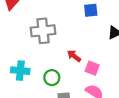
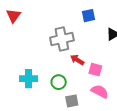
gray cross: (43, 31) -> (62, 39), moved

